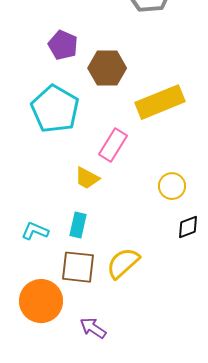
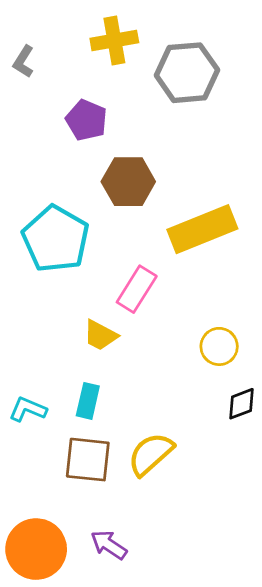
purple pentagon: (63, 45) -> (86, 120), moved
orange circle: (41, 301) -> (36, 549), moved

